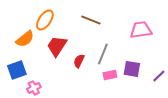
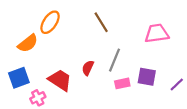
brown line: (91, 20) -> (101, 22), turned 36
red trapezoid: (57, 46) -> (60, 80), moved, turned 90

